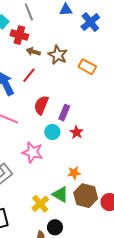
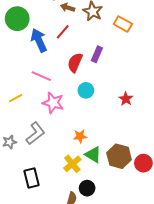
purple rectangle: (64, 113) -> (97, 54), moved
red star: (77, 132) -> (126, 99), moved
pink star: (33, 152) -> (53, 103), moved
orange star: (74, 173) -> (80, 136), moved

